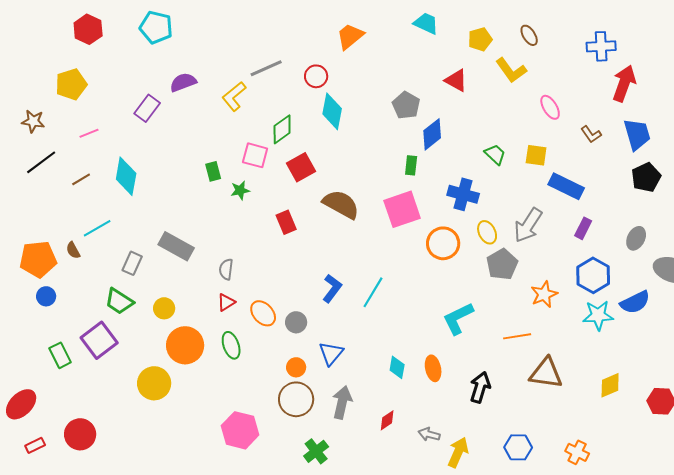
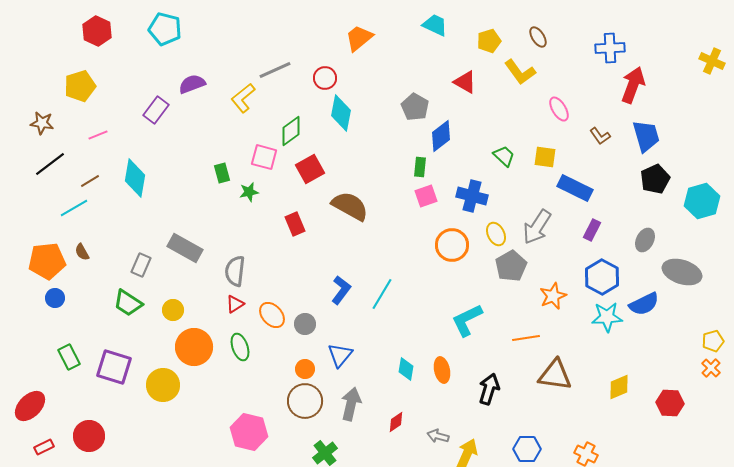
pink square: (402, 209) -> (426, 196), moved, size x0.6
cyan line: (97, 228) -> (74, 208), moved
gray semicircle: (226, 269) -> (235, 271), size x1.4
purple square: (99, 340) -> (114, 367), moved, turned -36

